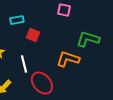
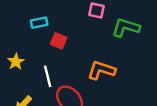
green L-shape: (88, 39) -> (126, 28), moved

